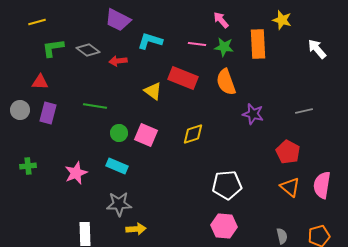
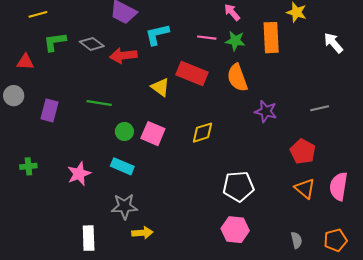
cyan L-shape: (150, 41) -> (157, 34), turned -30
red arrow: (118, 61) -> (123, 56), size x1.4
red triangle: (40, 82) -> (25, 62), moved
gray circle: (20, 110) -> (14, 96), moved

